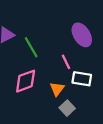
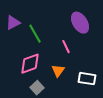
white rectangle: (82, 79) -> (87, 79), moved
gray square: (67, 108) -> (37, 88), moved

